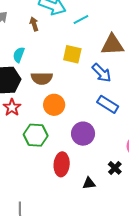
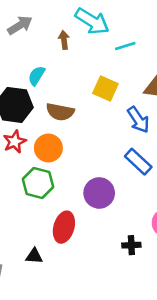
orange circle: (54, 105) -> (48, 148), moved
black cross: (115, 168) -> (131, 245), turned 32
black triangle: (89, 183) -> (34, 256), moved

